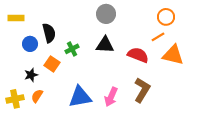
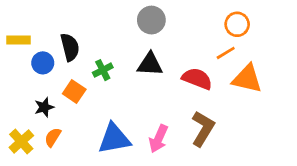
yellow rectangle: (16, 18) -> (18, 40), moved
yellow cross: (15, 99) -> (21, 142), turned -30

